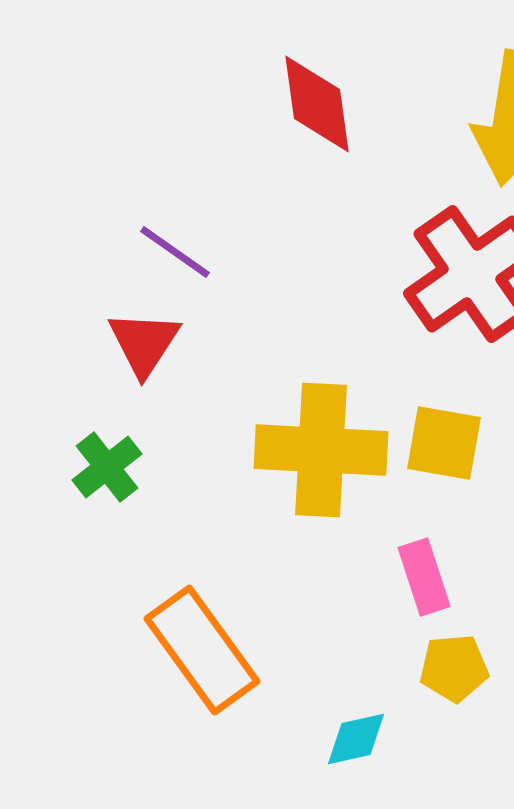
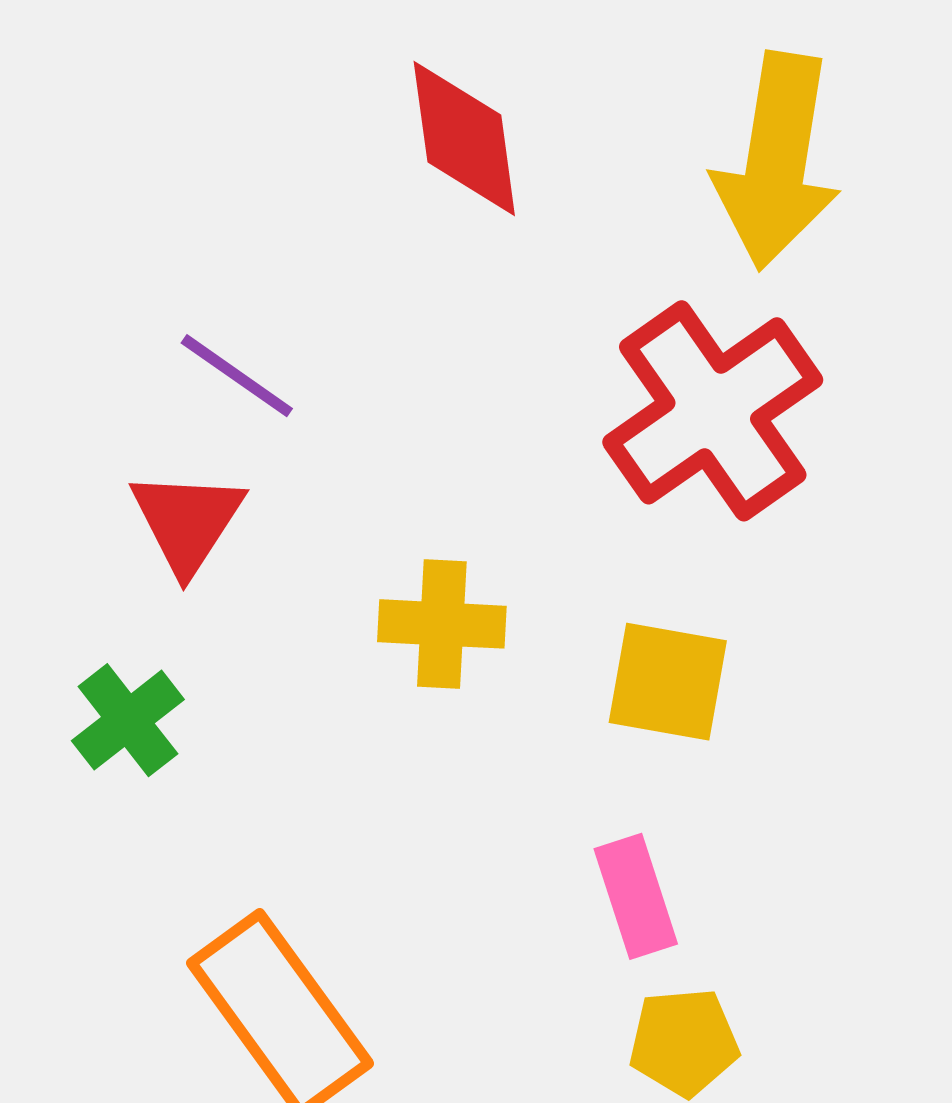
yellow cross: (321, 450) -> (442, 624), moved, size x0.6

